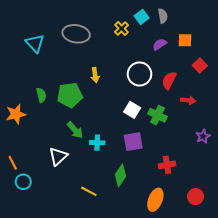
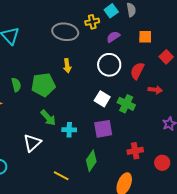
yellow cross: (122, 29) -> (92, 22), turned 32
gray ellipse: (76, 34) -> (65, 32), moved
orange square: (185, 40) -> (145, 37), moved
purple semicircle: (160, 44) -> (113, 37), moved
red circle: (196, 197) -> (162, 163), moved

